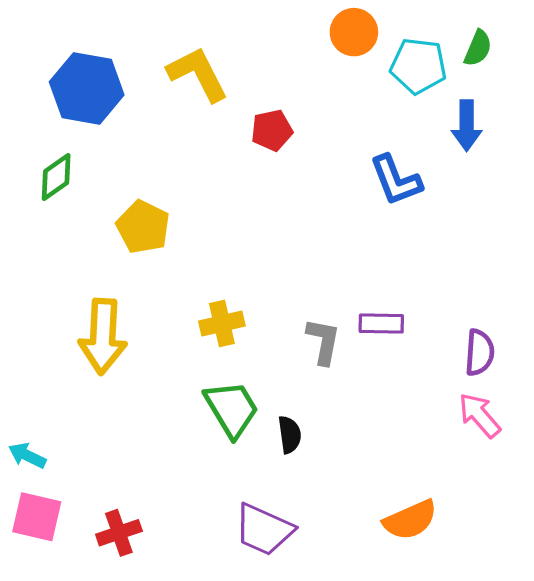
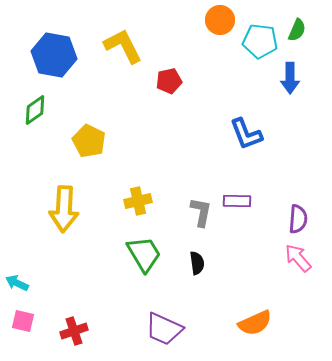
blue L-shape: (396, 180) -> (246, 134), moved
black semicircle: (290, 435) -> (197, 263), moved
pink square: (37, 517) -> (23, 321), size x0.7

